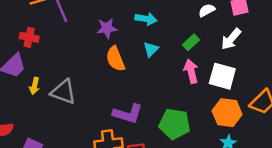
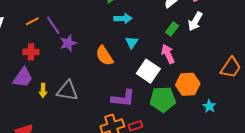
purple star: (107, 28) -> (68, 43), moved
green rectangle: (191, 42) -> (172, 29), moved
white square: (222, 76) -> (148, 71), moved, turned 30
orange hexagon: (227, 113) -> (188, 84), moved

